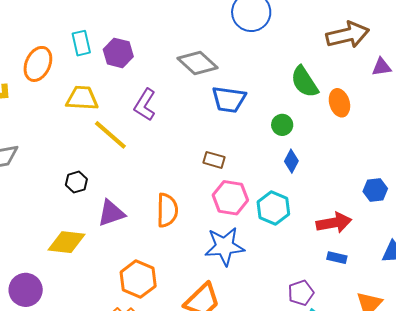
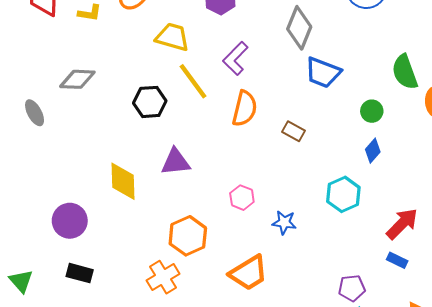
gray diamond: (197, 63) -> (299, 28), turned 57
black hexagon: (76, 182) -> (150, 102), moved, size x1.4
pink hexagon: (230, 198) -> (242, 198), moved, size x0.7
orange semicircle: (167, 210) -> (245, 109), moved
red arrow: (334, 223) -> (402, 224), turned -48
yellow diamond: (67, 242) -> (123, 181), turned 69
blue star: (225, 246) -> (284, 222), size x0.6

